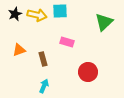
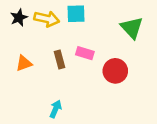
green triangle: (104, 22) -> (132, 28), turned -30
brown rectangle: (43, 59) -> (59, 59), moved
red circle: (88, 72) -> (115, 71), moved

